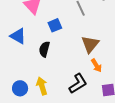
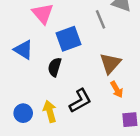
blue square: (55, 25) -> (69, 39), size x1.5
black L-shape: (78, 84) -> (80, 101), moved

